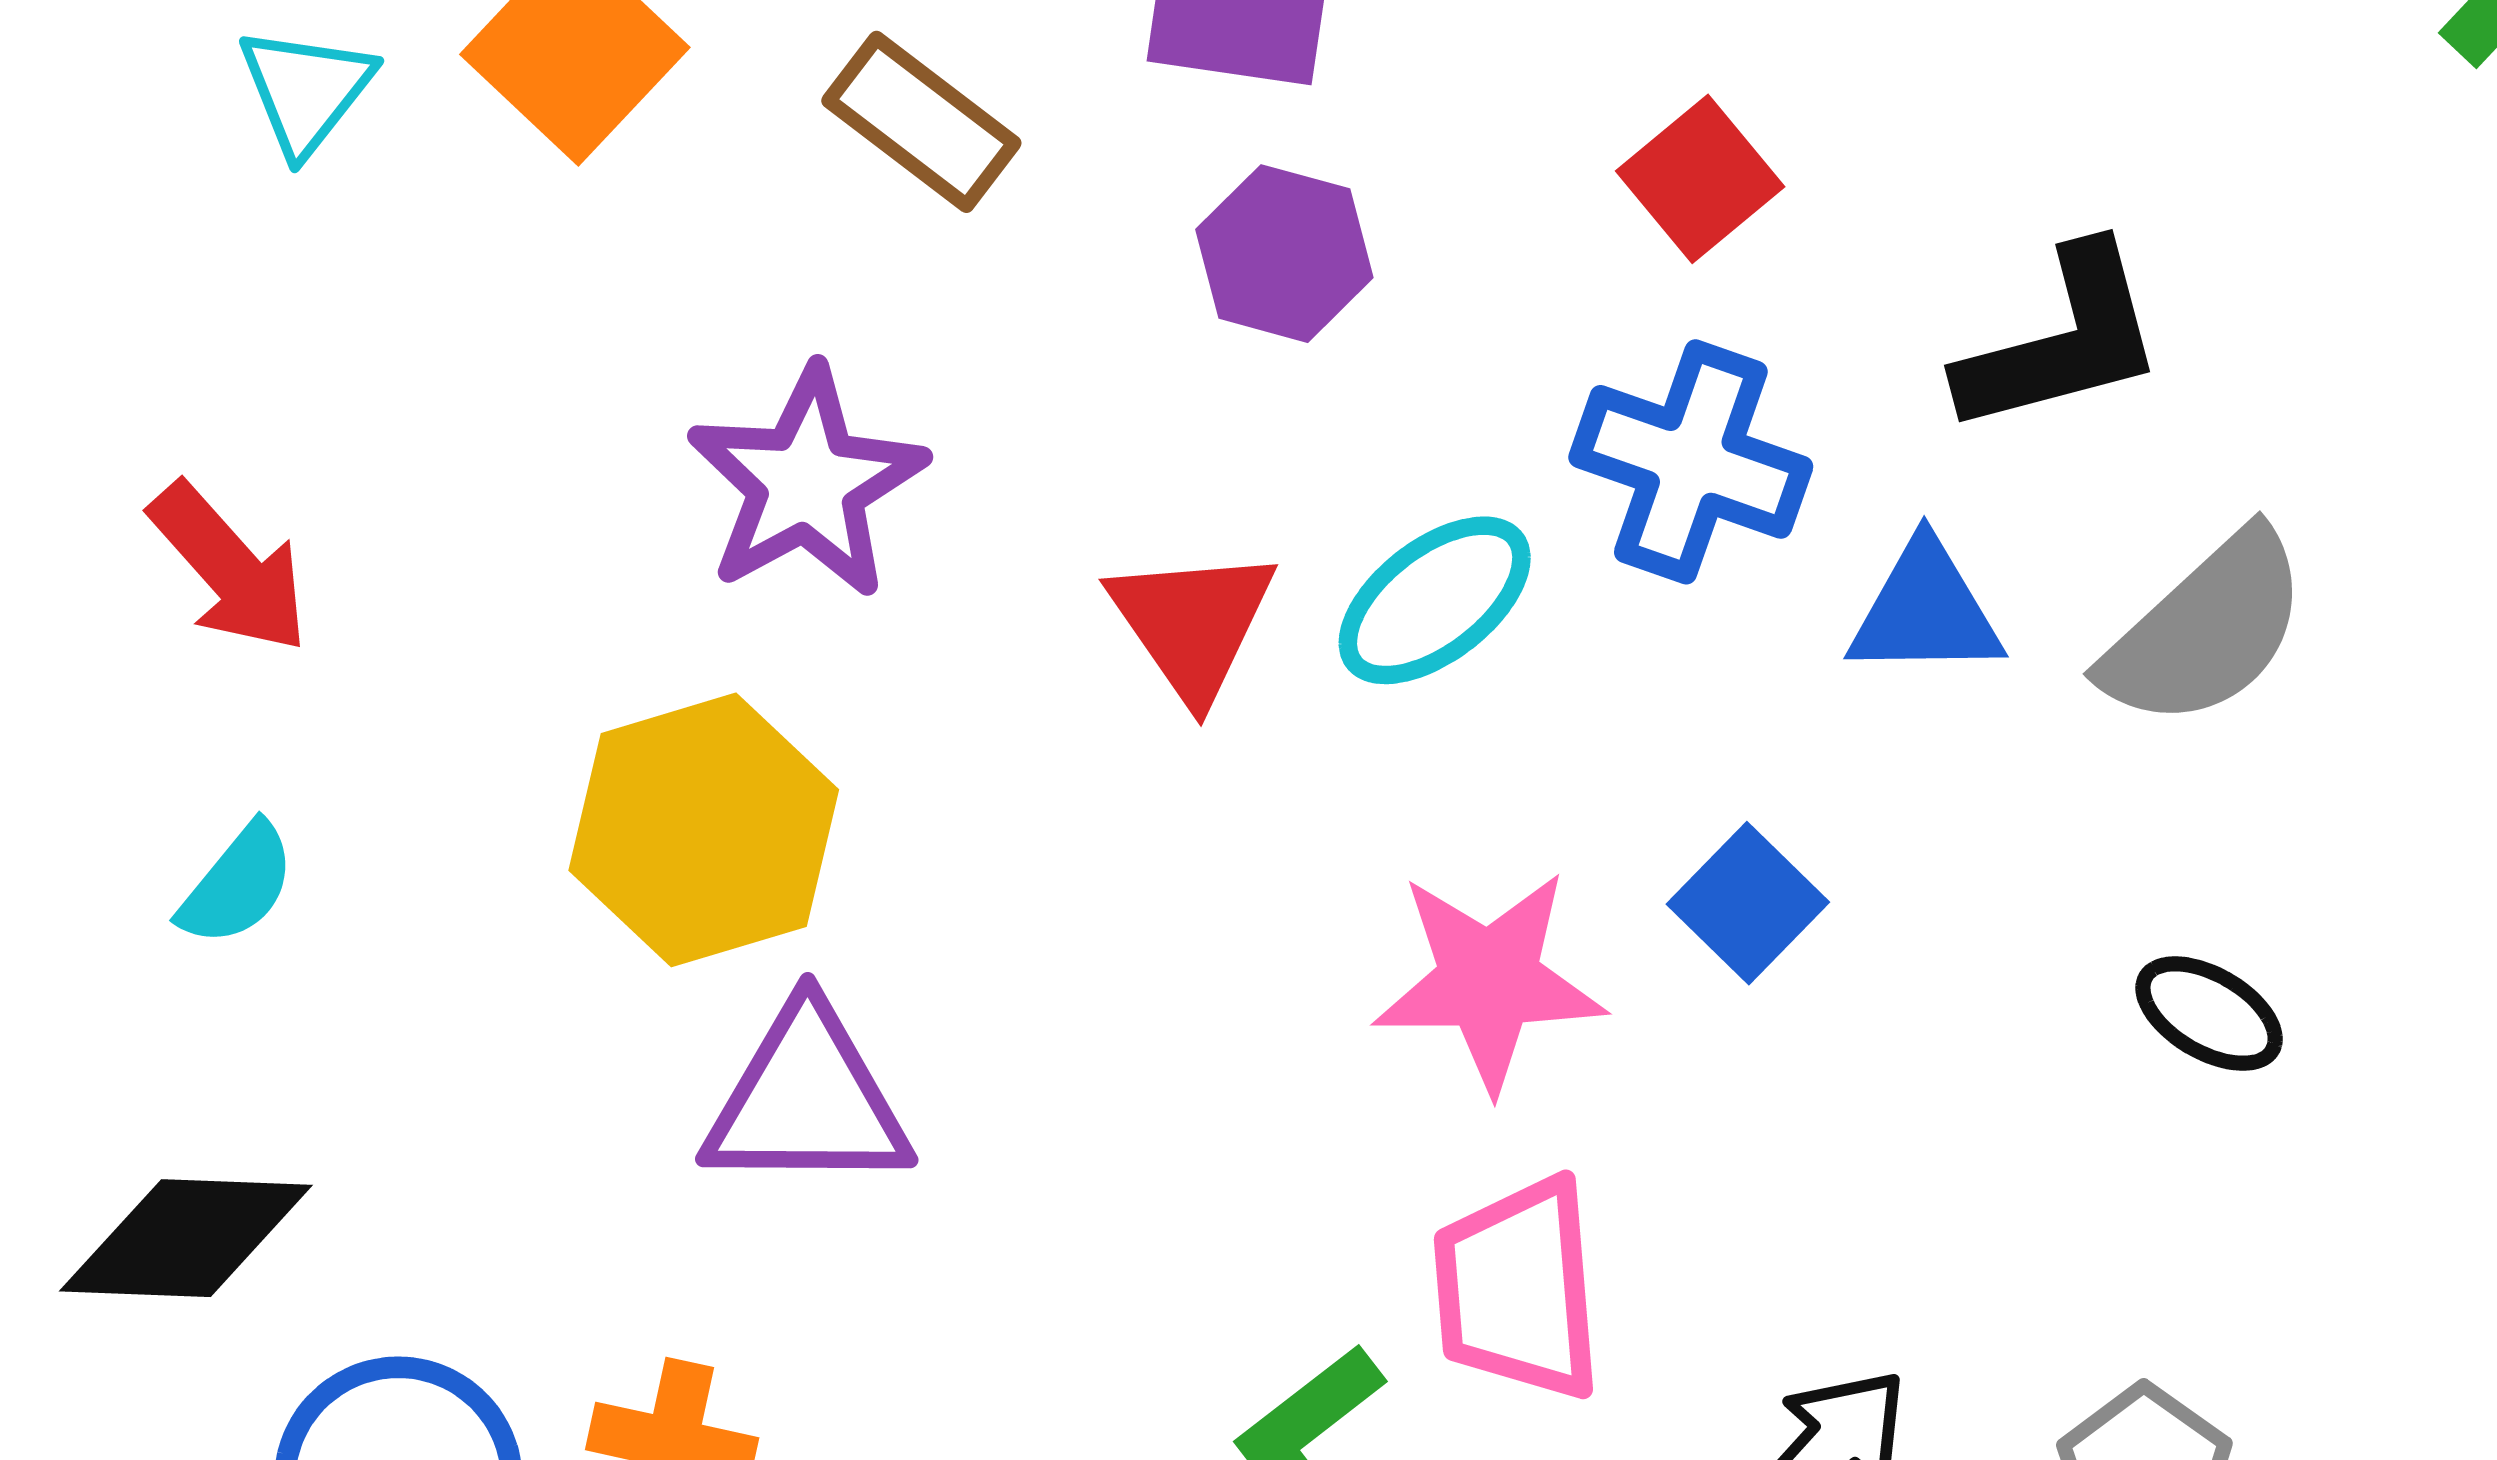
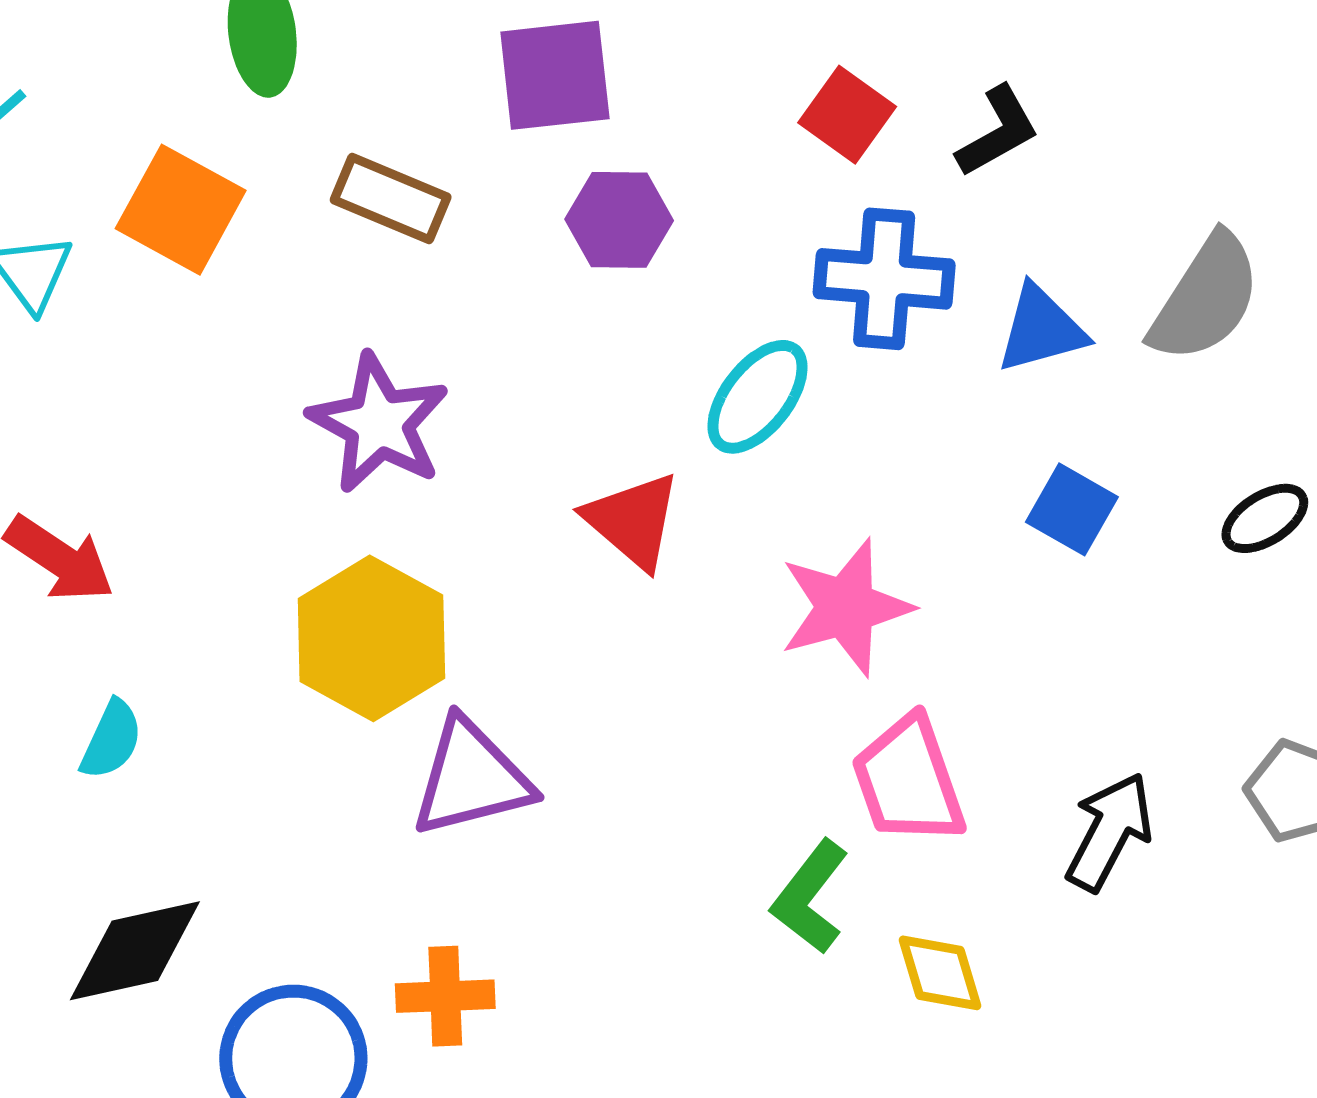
black L-shape: (2062, 341) -> (998, 131), moved, size x0.7
red triangle: (1193, 624) -> (633, 521), moved
blue square: (1748, 903) -> (1072, 509), moved
black ellipse: (2209, 1014) -> (1265, 518), turned -48

